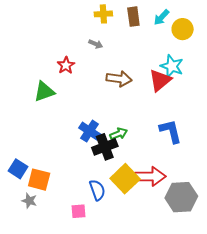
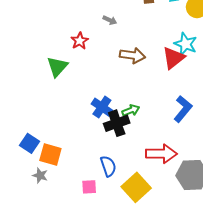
green triangle: (44, 92) -> (57, 67), turned -30
blue L-shape: (171, 131) -> (183, 109), turned 52
yellow square: (125, 179) -> (136, 187), moved

